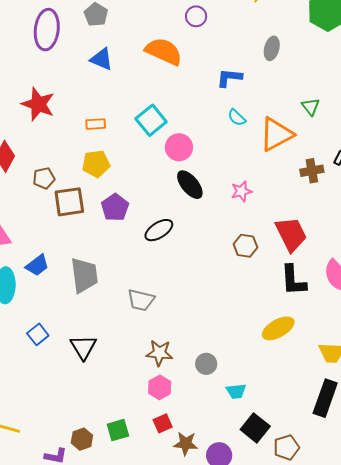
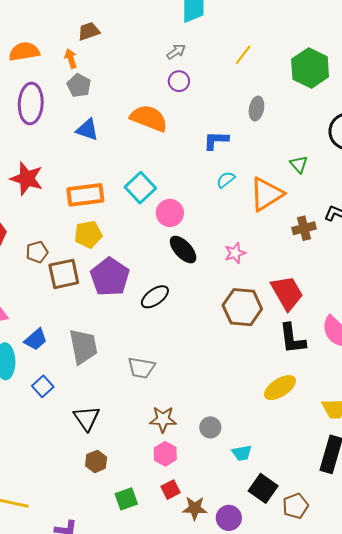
cyan semicircle: (237, 117) -> (226, 180), turned 102
orange rectangle: (96, 124) -> (85, 195), size x1.8
purple pentagon: (115, 207) -> (110, 277), size x1.4
brown hexagon: (245, 246) -> (242, 307), size x1.6
blue square: (38, 334) -> (43, 386), moved
brown hexagon: (82, 439) -> (96, 461), moved

